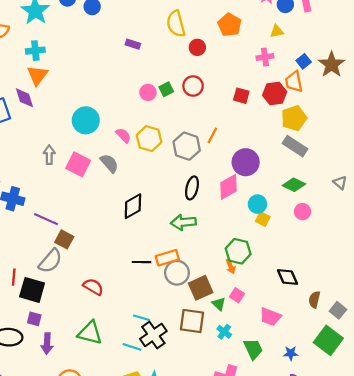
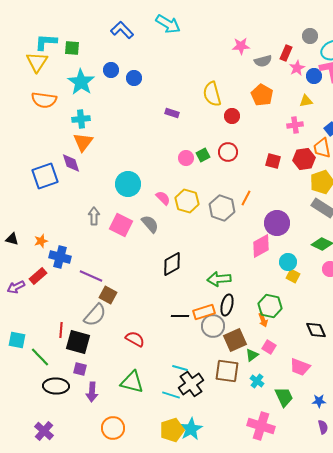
black ellipse: (192, 188) -> (227, 305), moved
green triangle: (219, 304) -> (252, 355), turned 40

